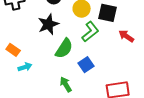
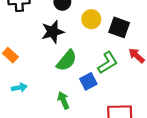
green L-shape: (90, 32) -> (108, 63), moved
cyan arrow: (25, 67) -> (19, 88), moved

